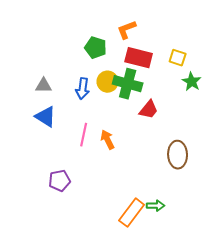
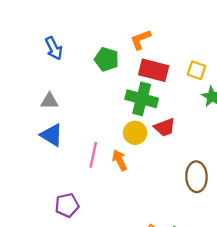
yellow circle: (108, 82) -> (135, 133), moved
blue arrow: (83, 89) -> (54, 48), moved, turned -35
red trapezoid: (149, 110) -> (165, 127), turned 30

